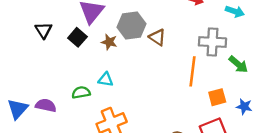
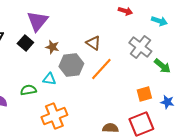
gray hexagon: (131, 26) -> (71, 65), moved
gray cross: (212, 42) -> (140, 47), turned 35
orange line: (193, 71) -> (101, 69), moved, turned 35

